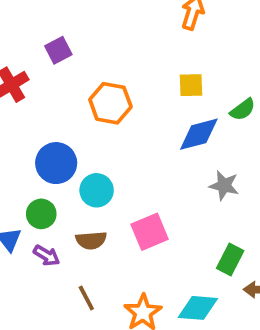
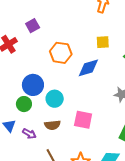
blue diamond: (199, 134) -> (88, 68), moved
green circle: (41, 214) -> (24, 104), moved
pink square: (150, 232) -> (83, 120), turned 36

